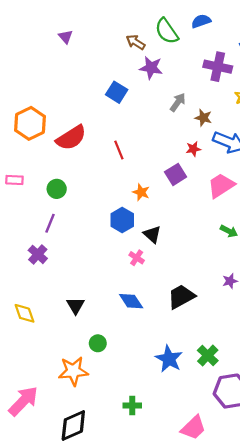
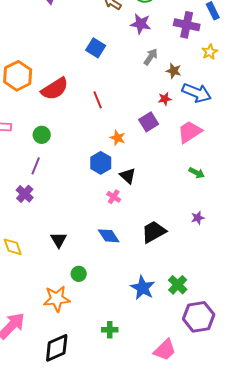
purple star: (151, 68) -> (141, 24), moved

